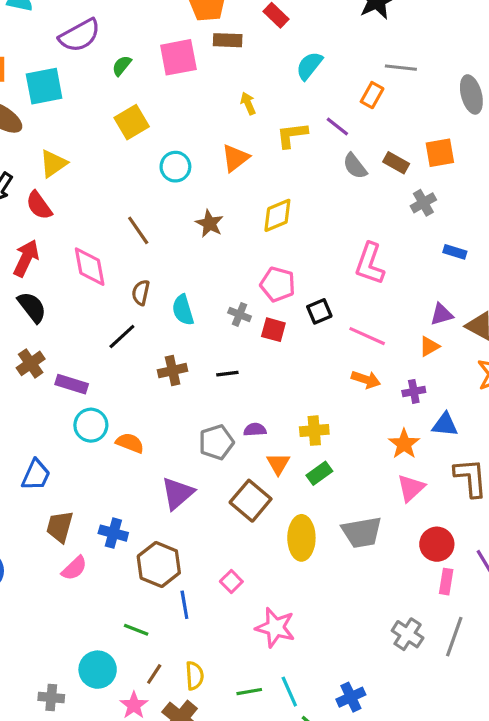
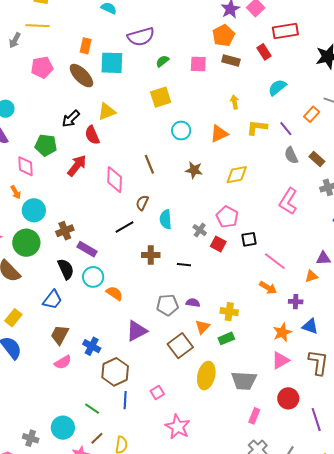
pink square: (178, 57) -> (198, 64), size x0.7
brown star: (209, 223) -> (194, 170), turned -30
pink L-shape: (370, 264) -> (288, 201), moved
black semicircle: (32, 307) -> (66, 269), moved
pink rectangle: (446, 582) -> (254, 416), moved

